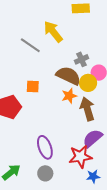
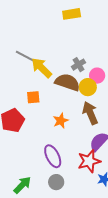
yellow arrow: (53, 32) -> (42, 68), moved
orange star: (69, 96) -> (61, 121), moved

